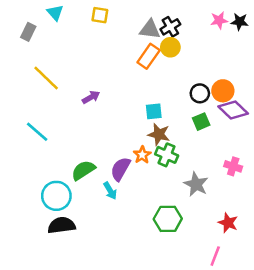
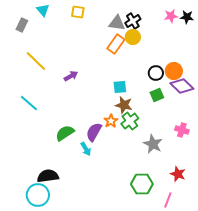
green cross: (167, 155) -> (130, 121), turned 30
cyan circle: (56, 196) -> (38, 195), moved
green hexagon: (168, 219) -> (142, 184), moved

